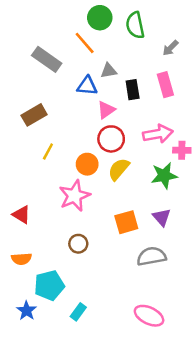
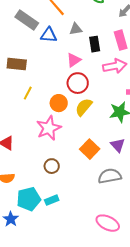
blue triangle: (87, 86) -> (49, 35), moved
brown rectangle: (34, 115) -> (17, 64), turned 36
pink arrow: (158, 134) -> (115, 66), moved
orange square: (126, 222) -> (90, 149), turned -30
cyan rectangle: (78, 312) -> (52, 200), moved, turned 32

